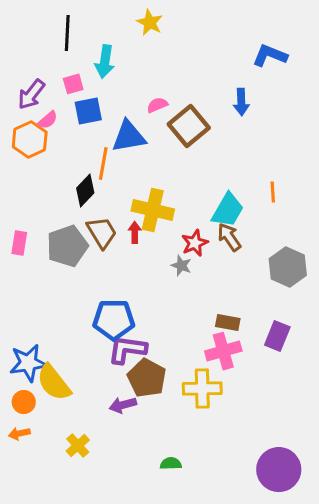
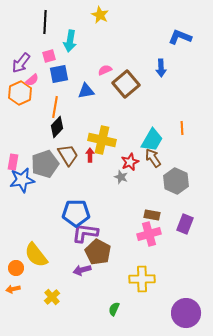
blue triangle: (129, 136) -> (86, 91), size x0.7
orange line: (103, 163) -> (55, 107), moved
gray hexagon: (288, 267) -> (176, 181), moved
blue star: (28, 363) -> (22, 180), moved
yellow cross: (202, 389) -> (142, 279), moved
green semicircle: (171, 464) -> (114, 309), turned -64

